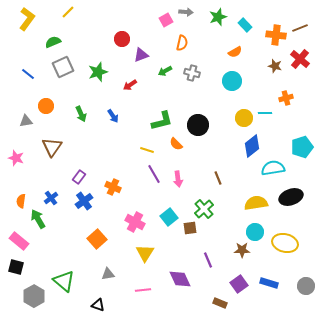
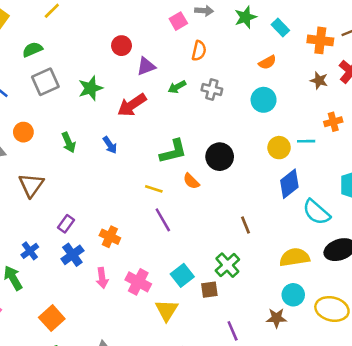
red arrow: (130, 85) -> (132, 105), size x1.6
cyan semicircle: (273, 168) -> (316, 212), turned -130
pink arrow: (178, 179) -> (102, 278), moved
orange square: (97, 239) -> (52, 318), moved
yellow triangle: (145, 253) -> (167, 310), moved

